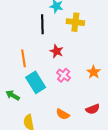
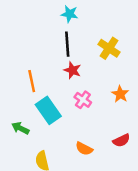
yellow cross: (75, 22) -> (109, 48), moved, turned 30
black line: (42, 24) -> (67, 44), moved

